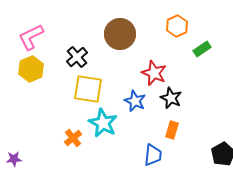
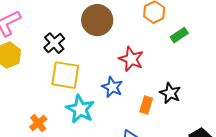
black star: (171, 98) -> (170, 93), moved
orange rectangle: (172, 130) -> (146, 105), moved
orange cross: (73, 138) -> (38, 123), moved

